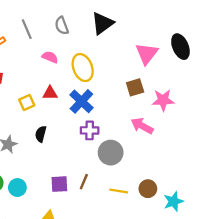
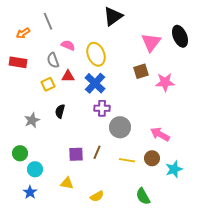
gray semicircle: (62, 26) -> (53, 60), moved
pink arrow: (142, 126) -> (160, 134), moved
cyan circle: (17, 188) -> (35, 169), moved

